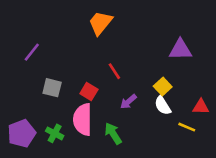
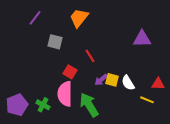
purple line: (32, 52) -> (35, 18), moved
yellow square: (163, 86) -> (112, 80), moved, turned -32
gray square: (52, 88) -> (55, 42), moved
green arrow: (113, 133) -> (89, 105), size x1.4

